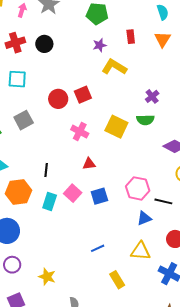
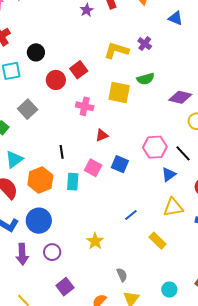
black circle: (44, 44) -> (36, 52), moved
purple star: (100, 45) -> (87, 10), moved
yellow L-shape: (114, 67) -> (116, 50), moved
purple cross: (152, 96) -> (145, 44), moved
blue square: (99, 196) -> (120, 164), turned -36
black line: (163, 201) -> (183, 153), turned 48
yellow star: (47, 277) -> (95, 241), moved, turned 30

